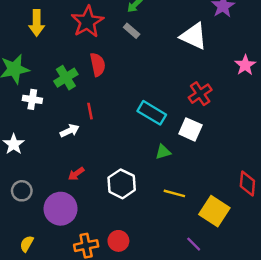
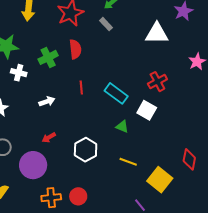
white triangle: (194, 36) -> (157, 33), turned -30
red line: (90, 111) -> (81, 87), moved
green triangle: (163, 152) -> (122, 127), turned 32

